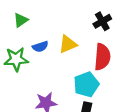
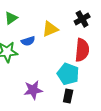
yellow triangle: (68, 44) -> (50, 29), moved
cyan pentagon: (86, 85) -> (68, 74), turned -30

